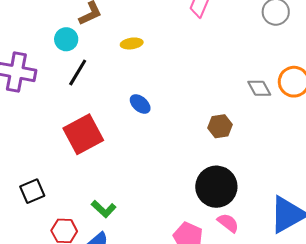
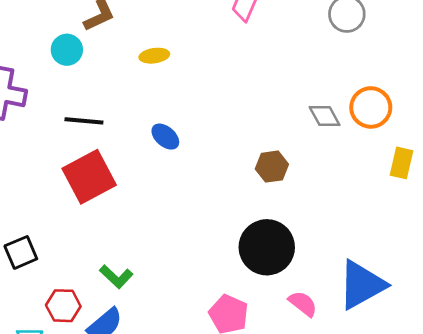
black line: (78, 73) -> (84, 121), moved, turned 64
pink semicircle: (228, 223) -> (303, 304), moved

